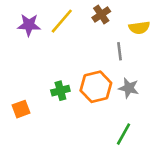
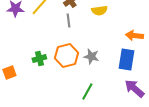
gray line: (120, 51) -> (68, 20), moved

